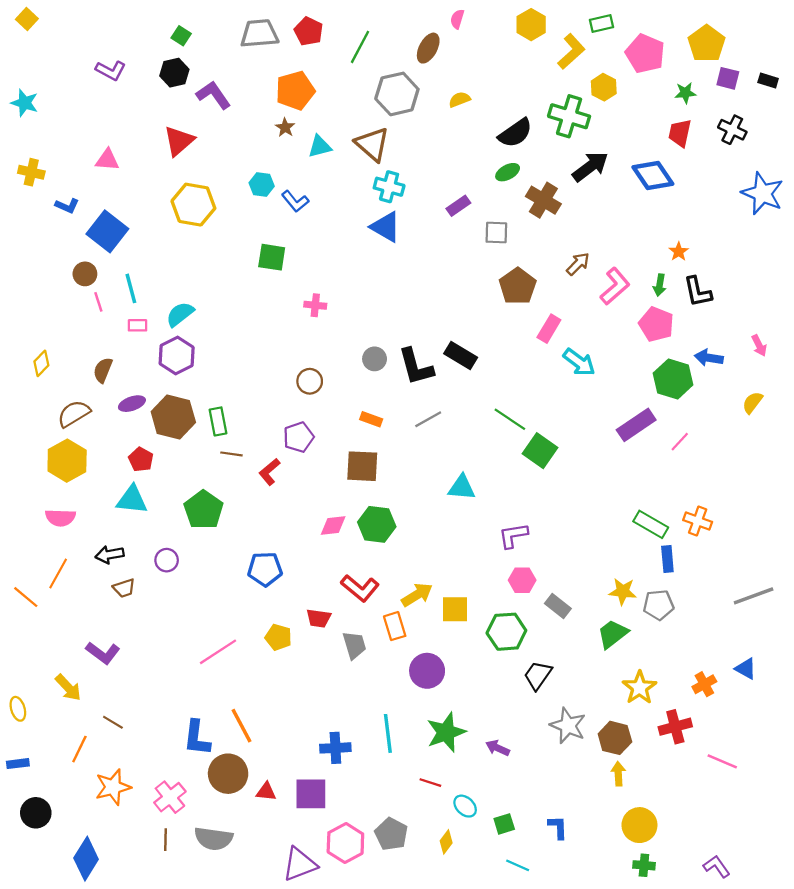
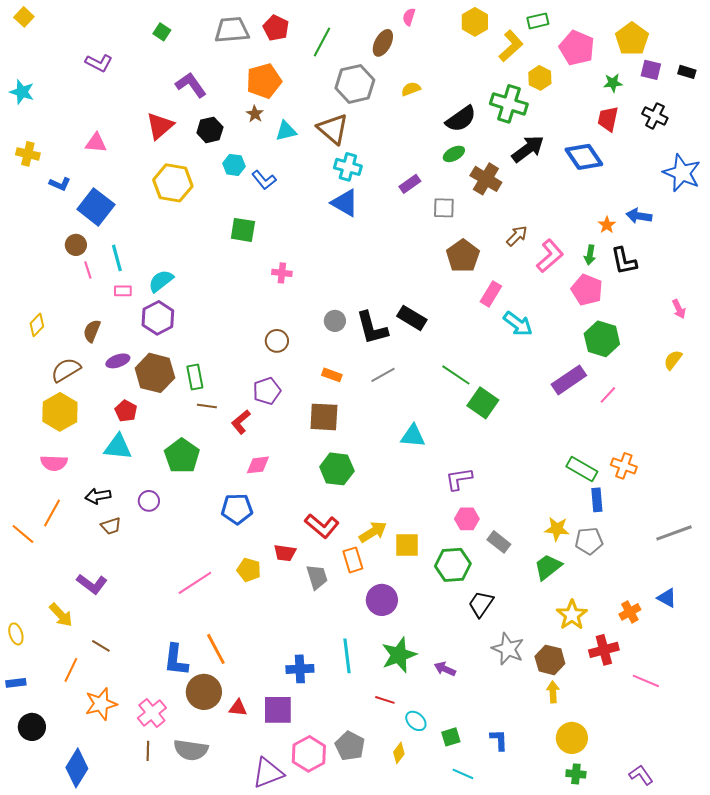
black hexagon: (174, 73) -> (210, 130), moved
blue arrow: (709, 358) -> (639, 216), moved
pink diamond: (333, 525) -> (258, 465), moved

